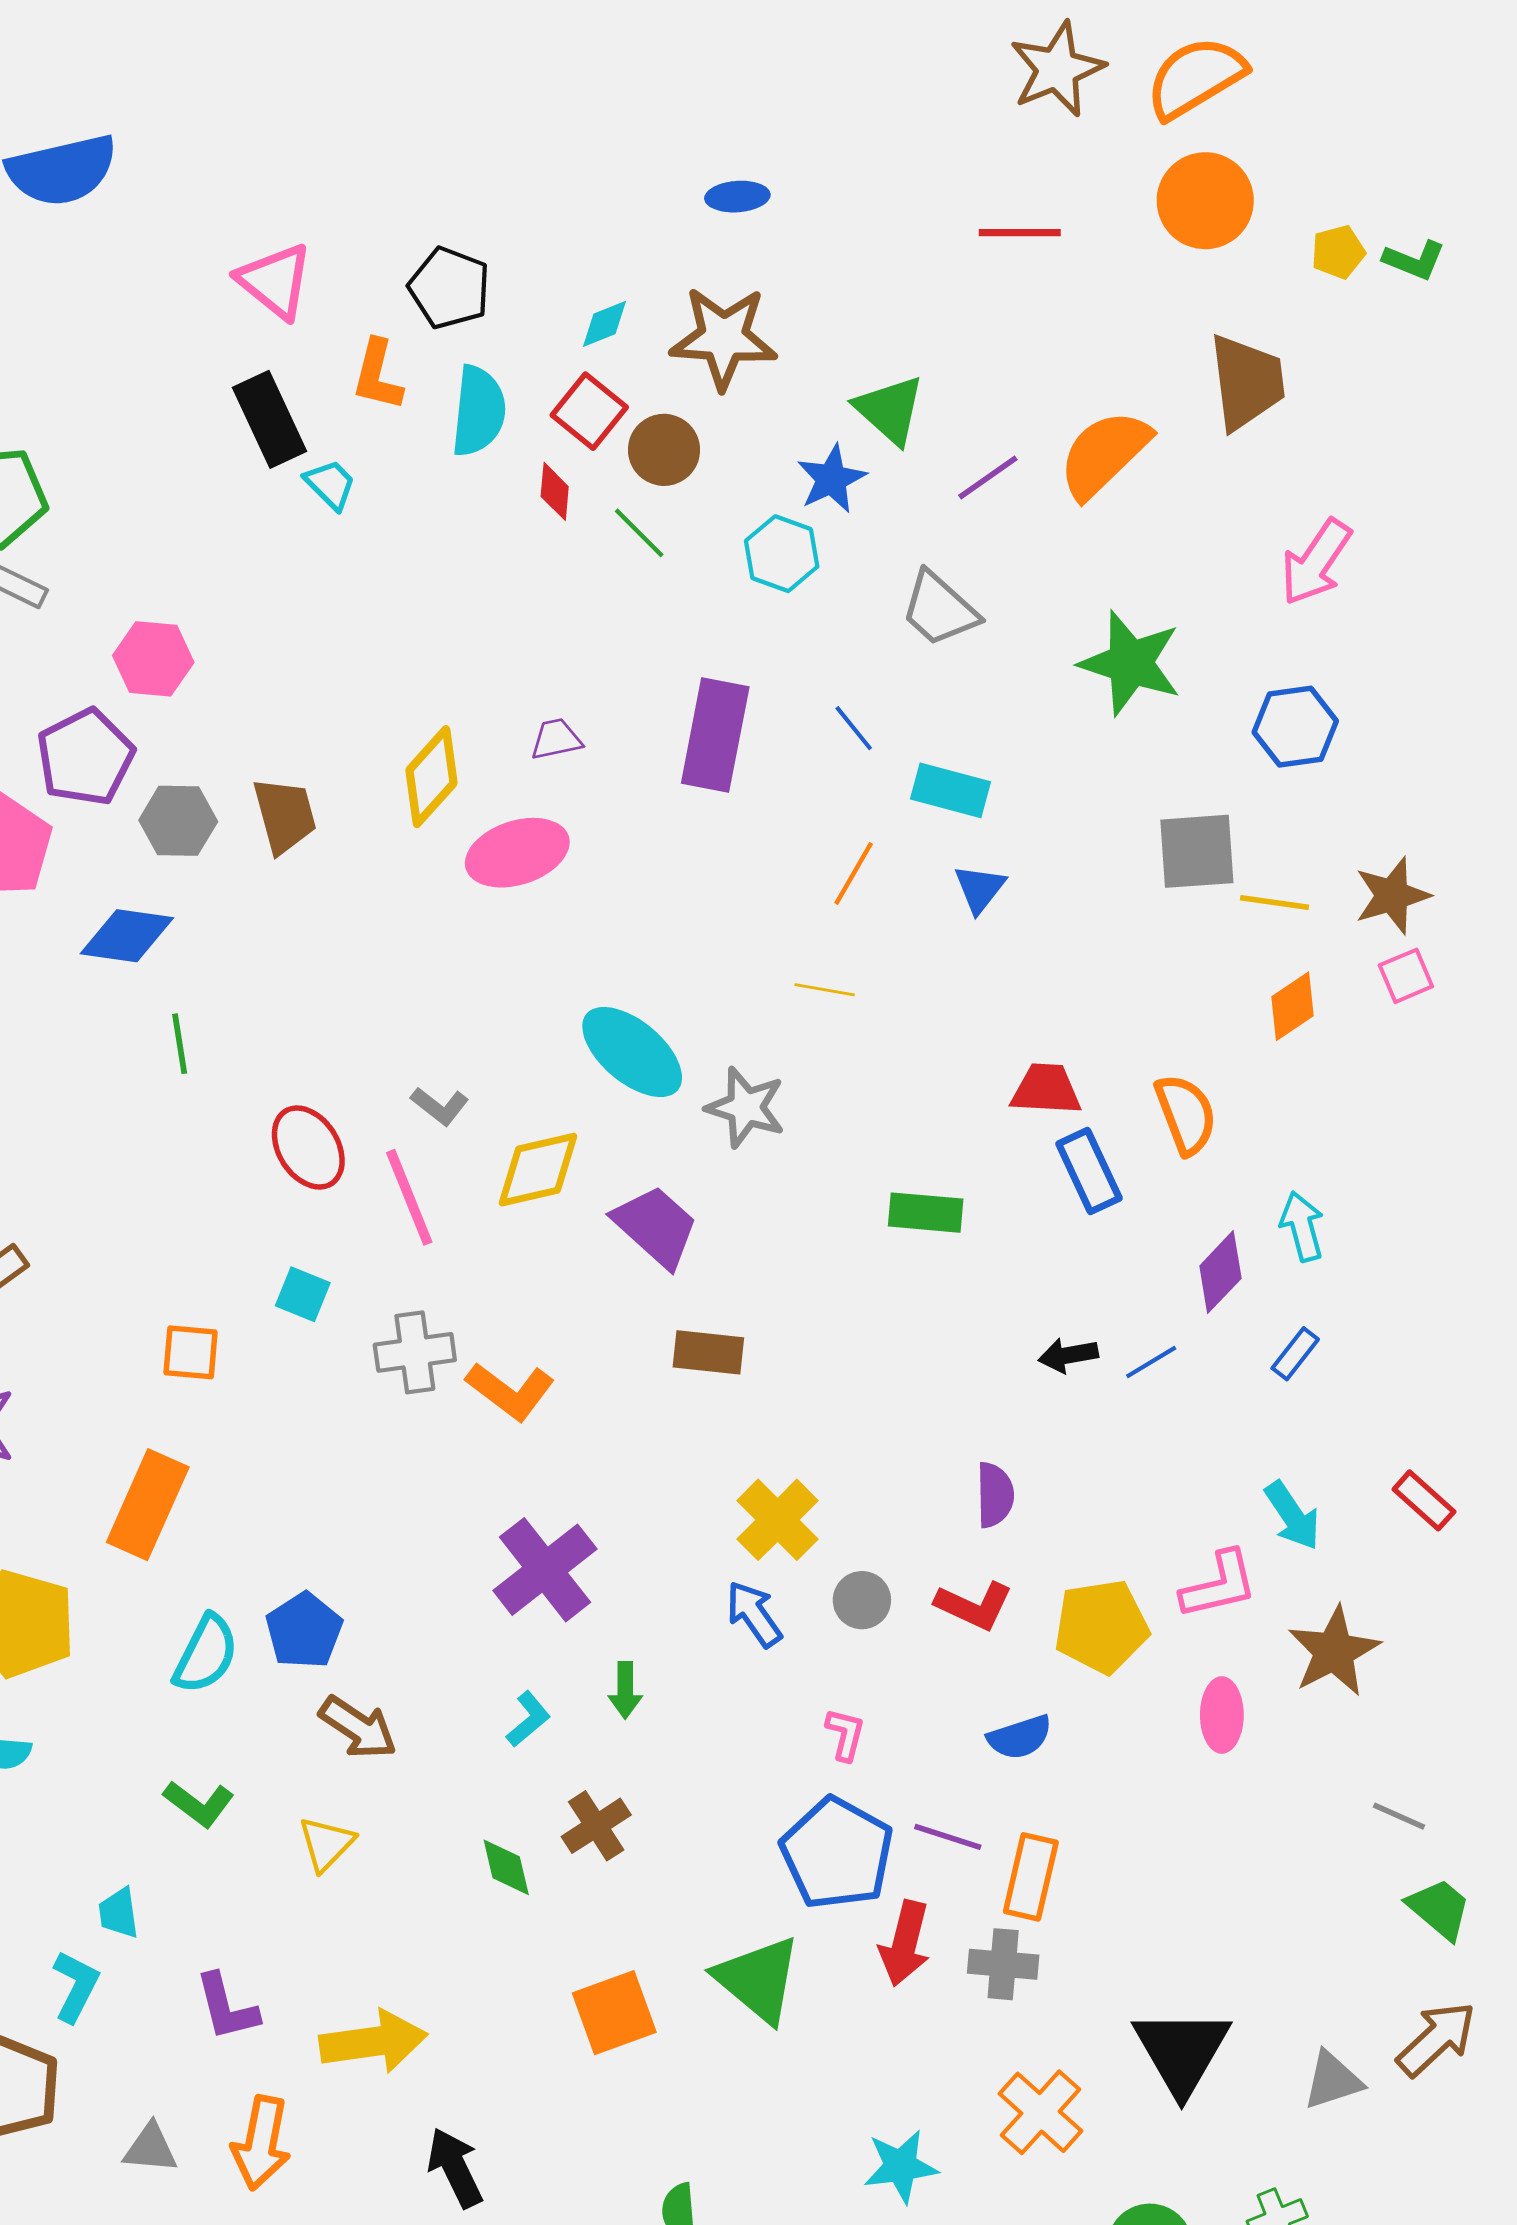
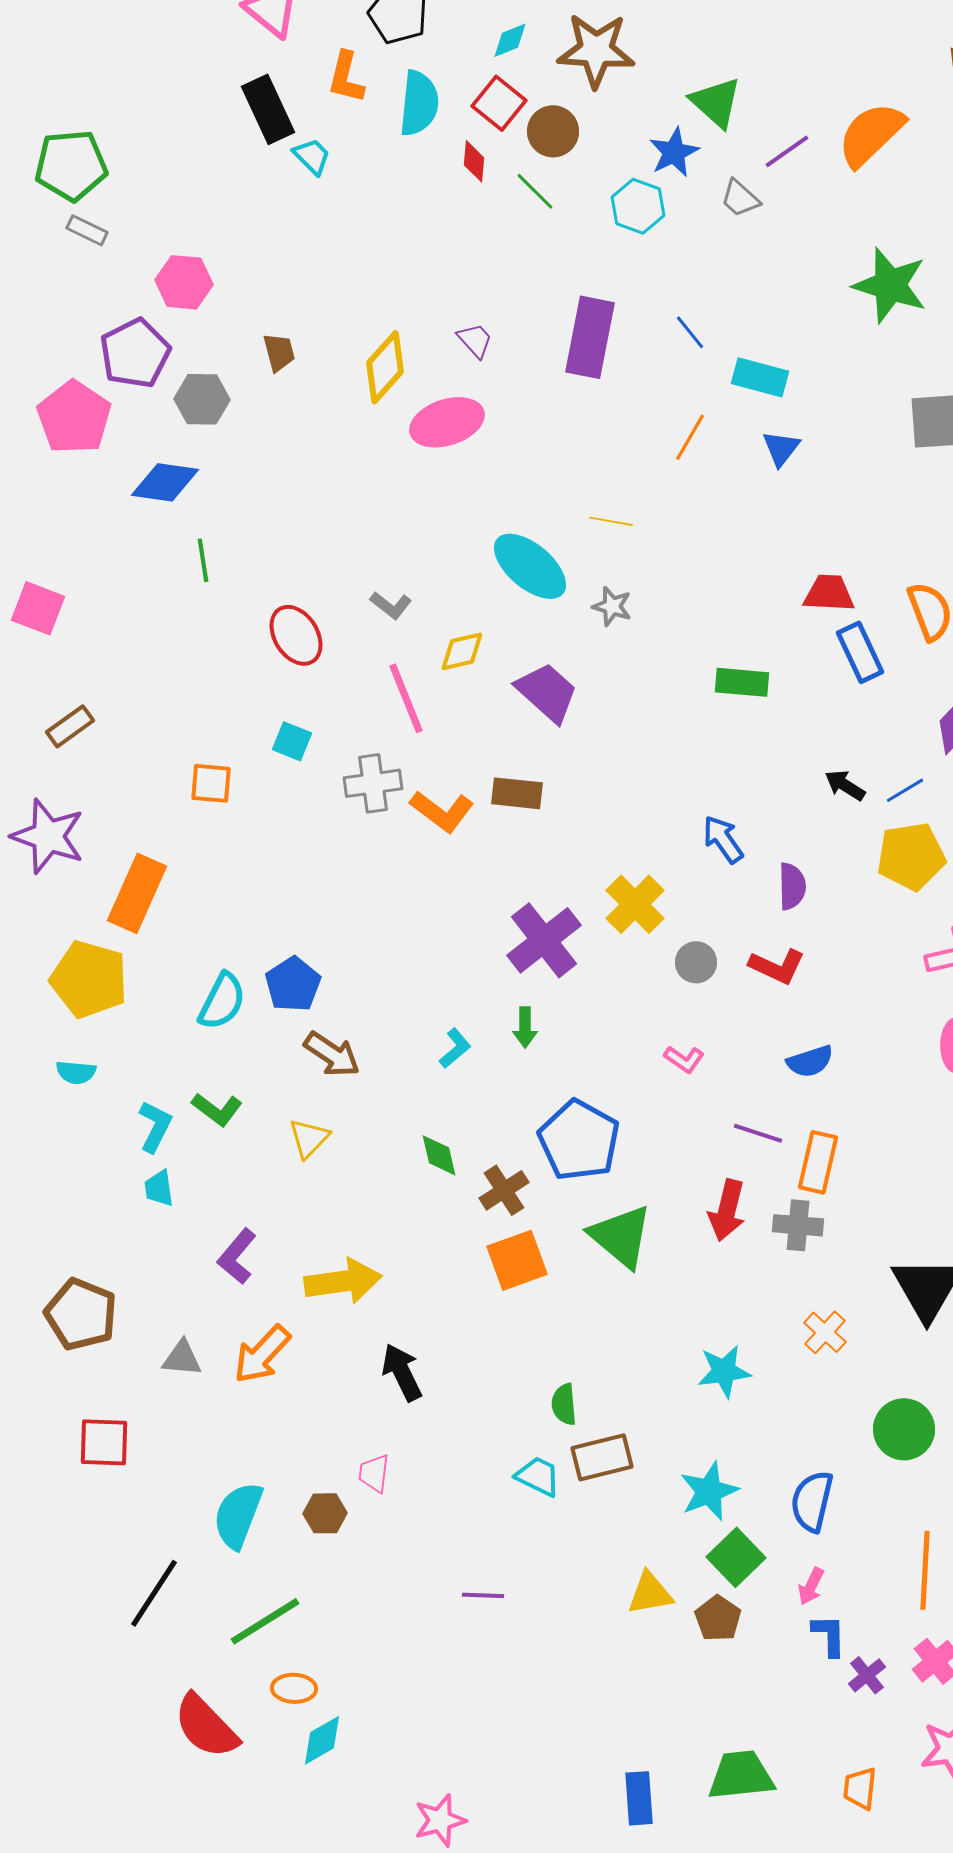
gray trapezoid: (939, 609) -> (740, 198), moved, size x0.7
purple trapezoid: (556, 739) -> (475, 340), turned 60
brown trapezoid: (285, 815) -> (279, 352), moved, size x0.7
yellow line: (825, 990) -> (611, 521), moved
gray star: (746, 1107) -> (612, 606), size x0.7
yellow diamond: (538, 1170) -> (462, 651), size x0.7
pink line: (409, 1197) -> (406, 698), moved
brown rectangle: (708, 1352) -> (517, 793), moved
black arrow: (1068, 1355) -> (845, 785), turned 42
orange rectangle: (148, 1505) -> (137, 893), moved
purple cross: (545, 1570) -> (544, 940), moved
blue arrow: (754, 1614) -> (723, 839), moved
yellow pentagon: (1101, 1626) -> (911, 856), moved
pink L-shape: (845, 1734) -> (684, 1059), turned 111
brown cross: (596, 1826) -> (504, 1190), moved
blue pentagon: (837, 1853) -> (579, 1140), moved
cyan L-shape: (76, 1986) -> (155, 1126), moved
purple L-shape: (227, 2007) -> (237, 1256), turned 54
orange cross: (1041, 2112) -> (825, 1332), size x0.7
orange arrow: (261, 2143) -> (262, 1354), turned 32

